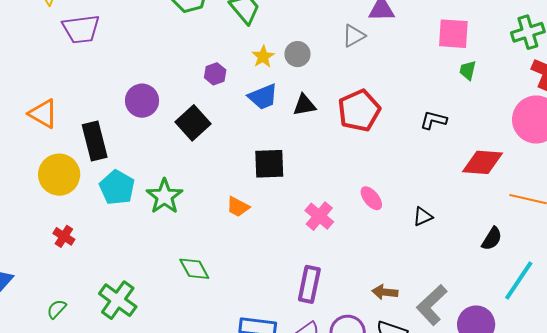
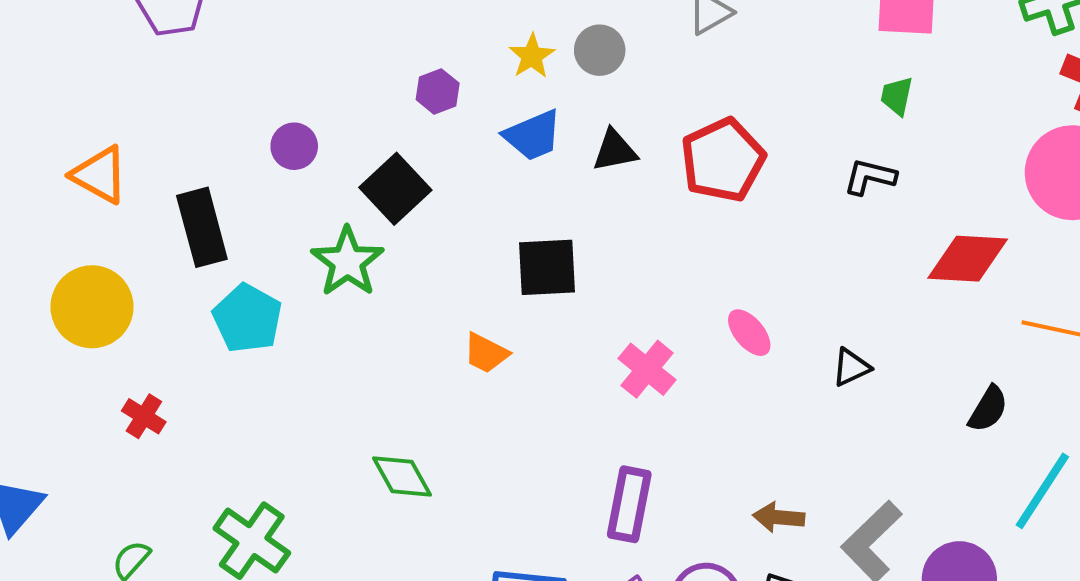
green trapezoid: (468, 70) -> (897, 96), moved
purple circle: (142, 101) -> (294, 146), size x0.7
yellow circle: (59, 175) -> (92, 307), moved
green star: (164, 196) -> (347, 262), moved

